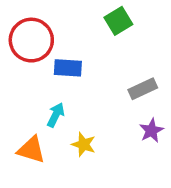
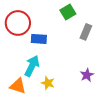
gray rectangle: (143, 89) -> (86, 32), moved, turned -42
cyan arrow: (56, 115) -> (32, 66), size x1.5

